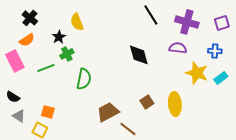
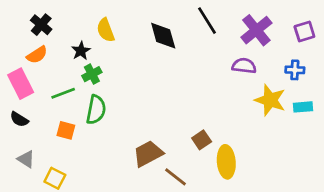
purple cross: (187, 22) -> (256, 30), turned 35
black diamond: (139, 55) -> (163, 36), moved
cyan rectangle: (221, 78) -> (303, 107), turned 32
green semicircle: (84, 79) -> (96, 110), moved
black semicircle: (13, 97) -> (19, 119), moved
yellow ellipse: (175, 104) -> (226, 162), moved
orange square: (48, 112) -> (66, 130), moved

